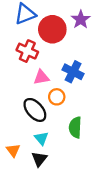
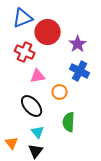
purple star: (81, 19) -> (78, 44), moved
blue cross: (73, 72) -> (80, 71), moved
orange circle: (57, 97) -> (60, 92), moved

